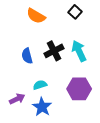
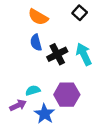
blue semicircle: (27, 56) -> (36, 43), moved
cyan semicircle: (40, 85) -> (33, 90), moved
purple hexagon: (79, 89) -> (67, 95), moved

